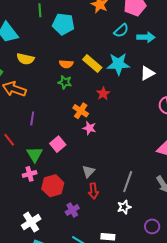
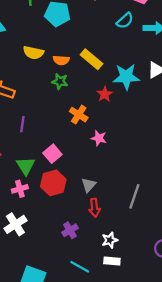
yellow semicircle: (25, 59) -> (33, 53), moved
cyan star: (118, 64) -> (126, 77), moved
pink star: (89, 128) -> (99, 138), moved
red hexagon: (53, 186) -> (53, 183), moved
white star: (124, 207) -> (110, 240), moved
white cross: (31, 222) -> (15, 224), moved

